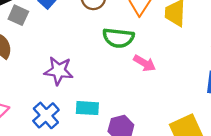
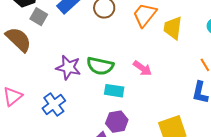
green semicircle: (118, 38) -> (100, 66), moved
cyan rectangle: (87, 108) -> (114, 91), moved

